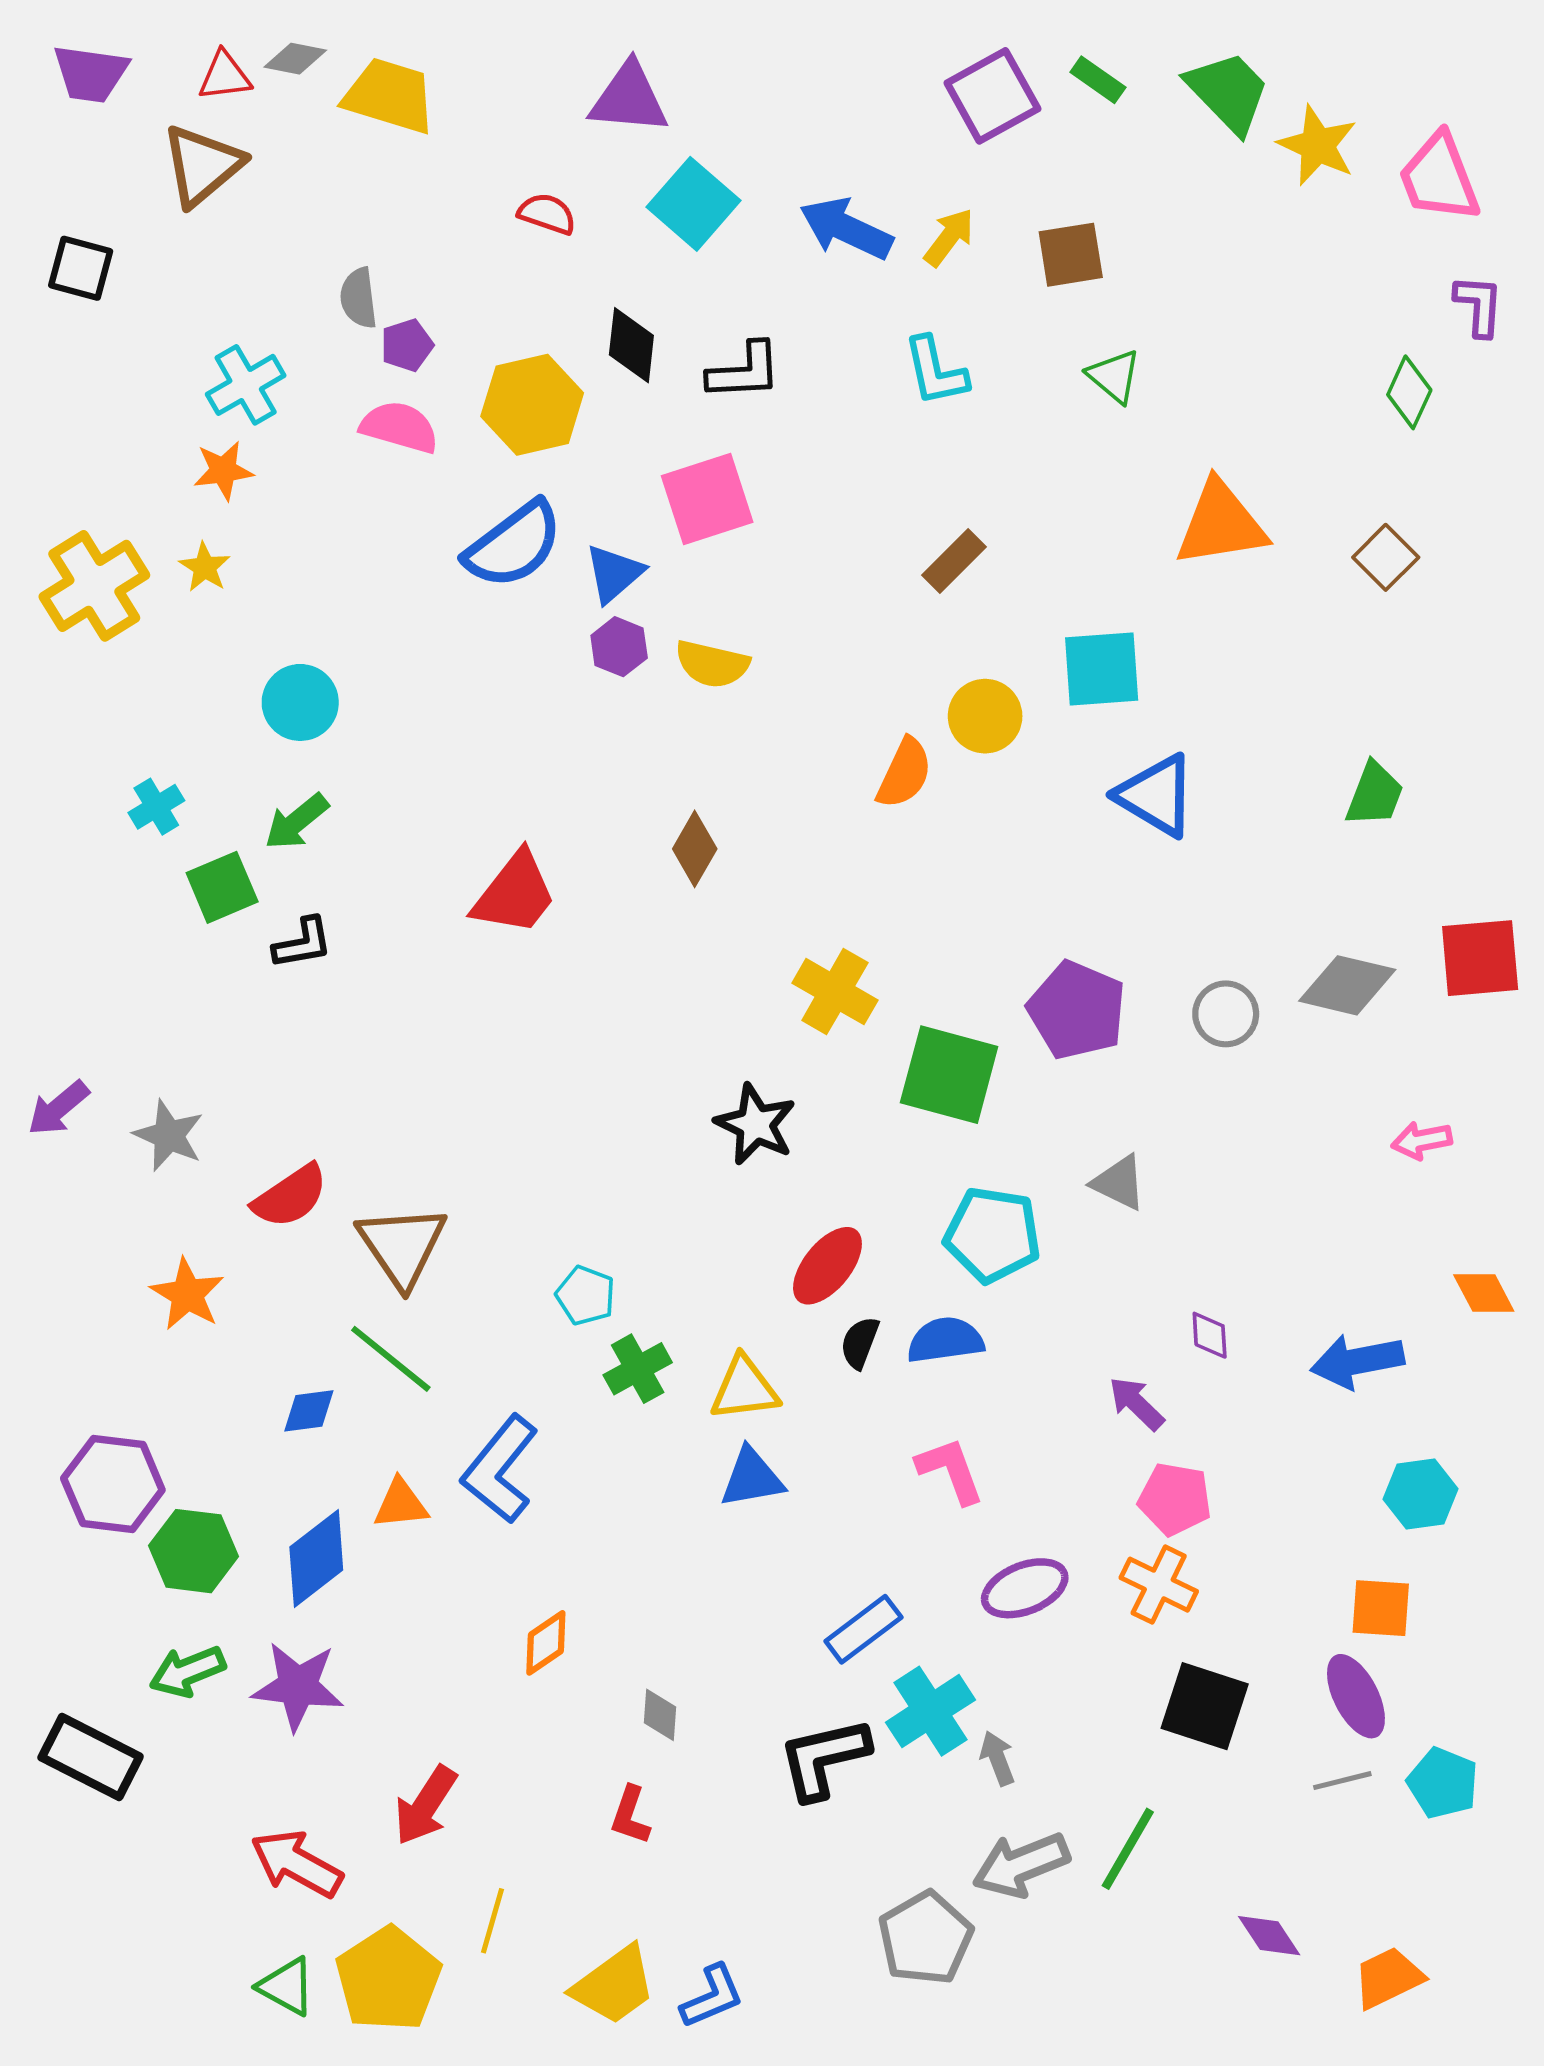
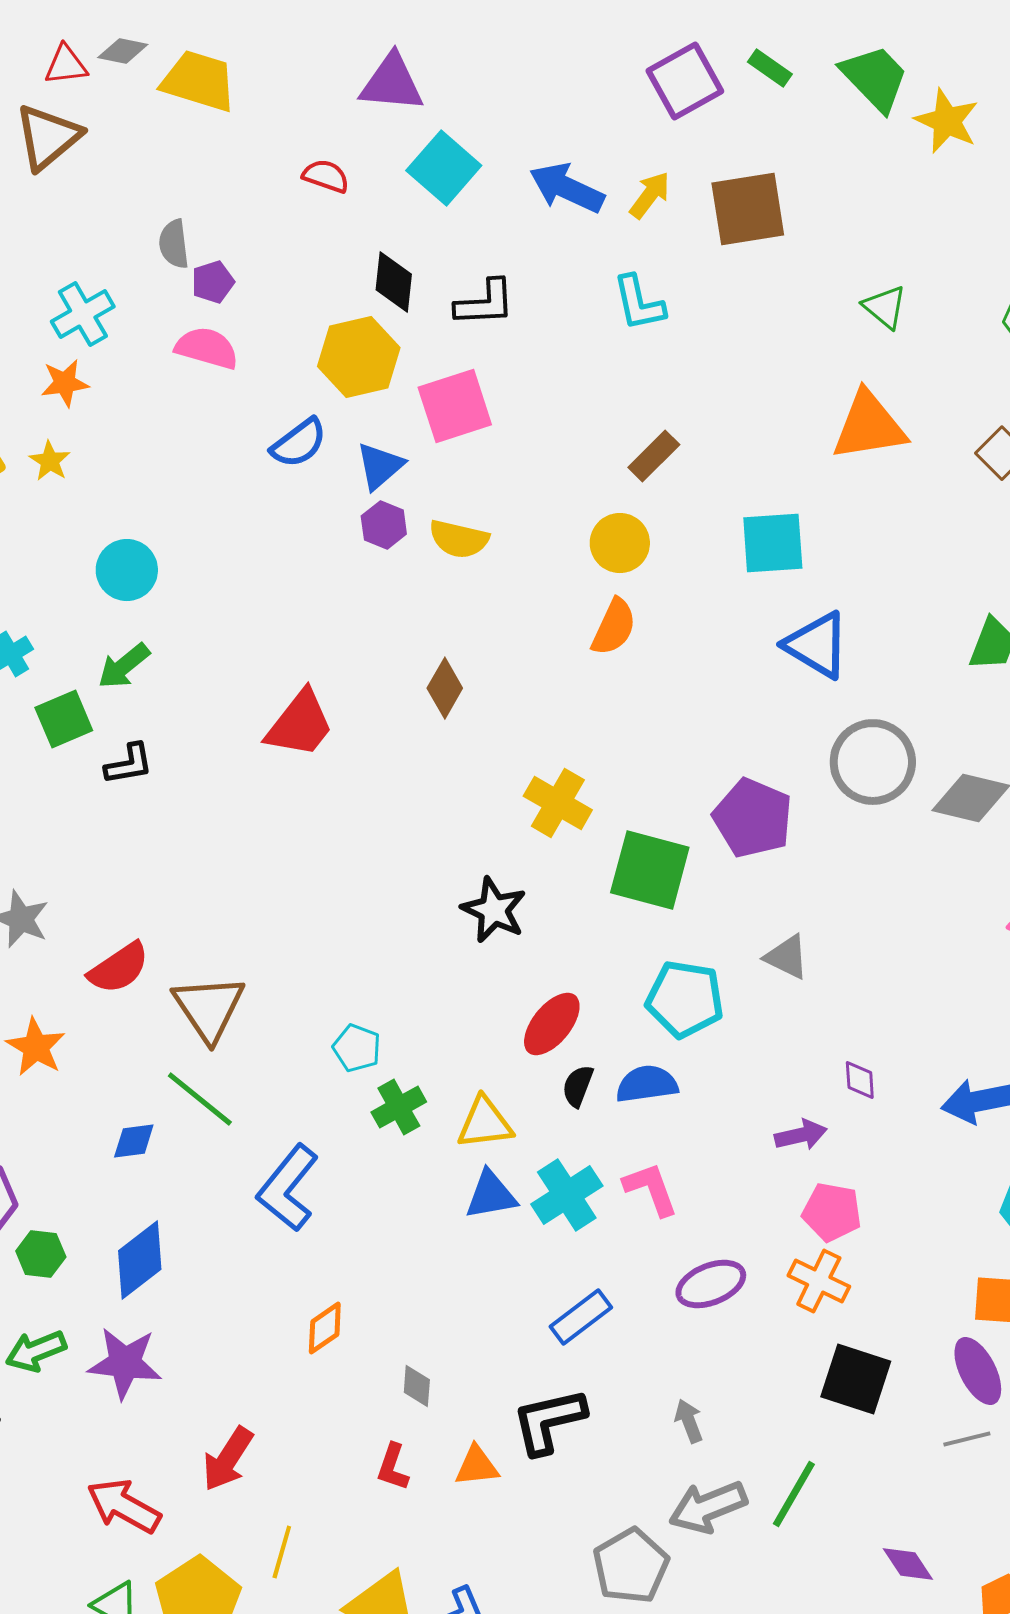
brown square: (1071, 255) -> (748, 209), size x1.4
green triangle: (1114, 376) -> (885, 307), moved
yellow hexagon: (532, 405) -> (359, 357), moved
blue semicircle: (514, 545) -> (299, 443), size x0.7
yellow circle: (985, 716) -> (620, 543), moved
gray circle: (1226, 1014) -> (873, 762), moved, size x1.6
purple arrow: (1136, 1403) -> (801, 1135), turned 123
orange triangle: (401, 1504) -> (477, 1466), moved
green hexagon: (194, 1551) -> (41, 1254), size x0.7
cyan cross: (930, 1711) -> (567, 1195), moved

